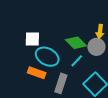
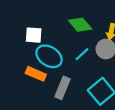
green diamond: (76, 43) -> (80, 25), moved
cyan line: (77, 61) -> (82, 54), moved

